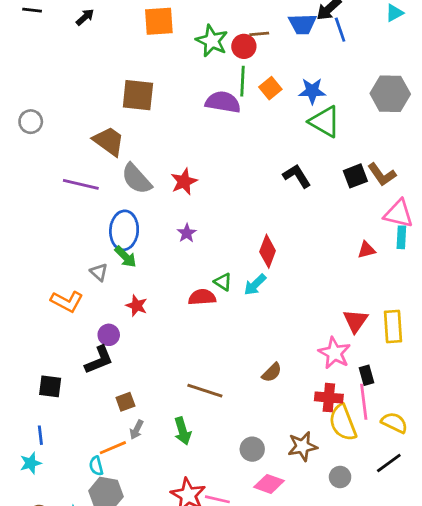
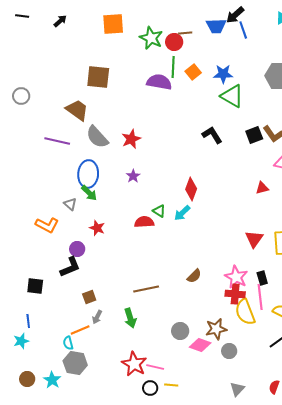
pink star: (334, 353) -> (236, 277), moved
brown line: (205, 391) -> (146, 289), turned -30
gray circle: (340, 477) -> (229, 351), moved
pink diamond: (269, 484) -> (200, 345), moved

